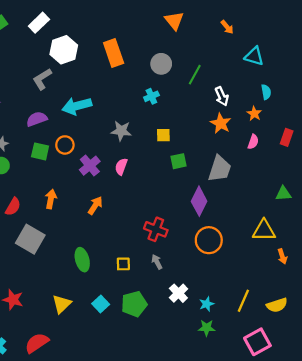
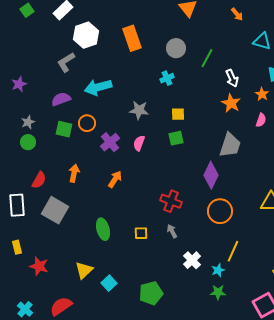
green square: (178, 161) -> (176, 138), moved
yellow line: (243, 301) -> (233, 251), moved
cyan square: (101, 304) -> (109, 283), moved
green pentagon: (134, 304) -> (151, 293), moved

